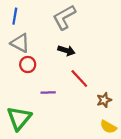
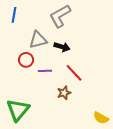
gray triangle: (20, 43) -> (38, 40), moved, turned -42
purple line: (48, 92) -> (45, 71), moved
brown star: (104, 100) -> (64, 93), moved

